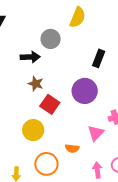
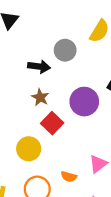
purple circle: (85, 91) -> (84, 102), moved

